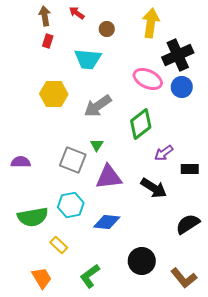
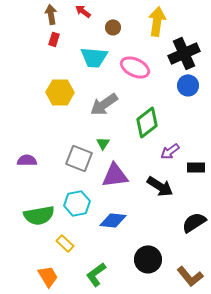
pink ellipse: (148, 79) -> (135, 67), moved

